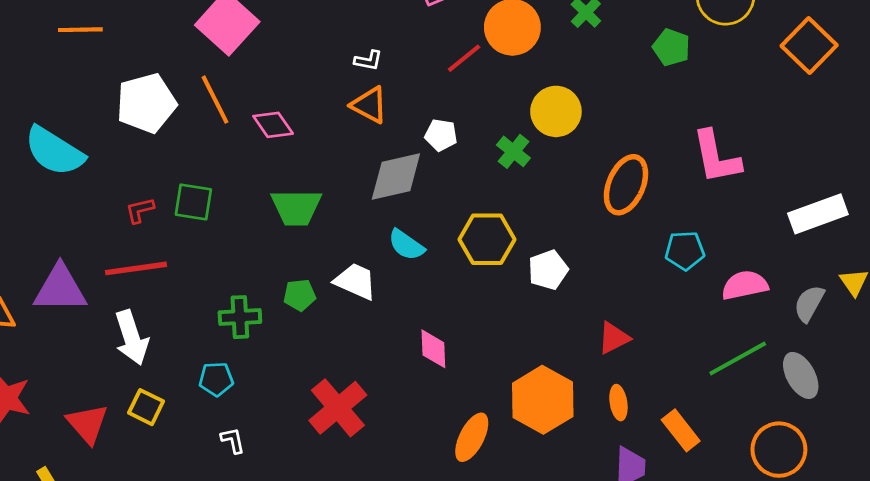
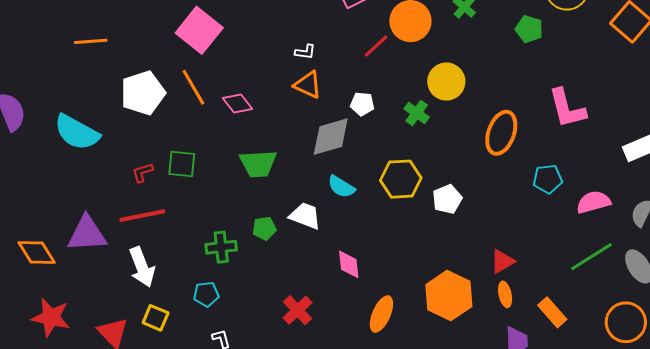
red triangle: (614, 338) -> (502, 261), moved
pink diamond: (433, 349) -> (349, 264), moved
red cross: (338, 408) -> (298, 310), size x0.7
orange ellipse: (472, 437) -> (381, 314), moved

